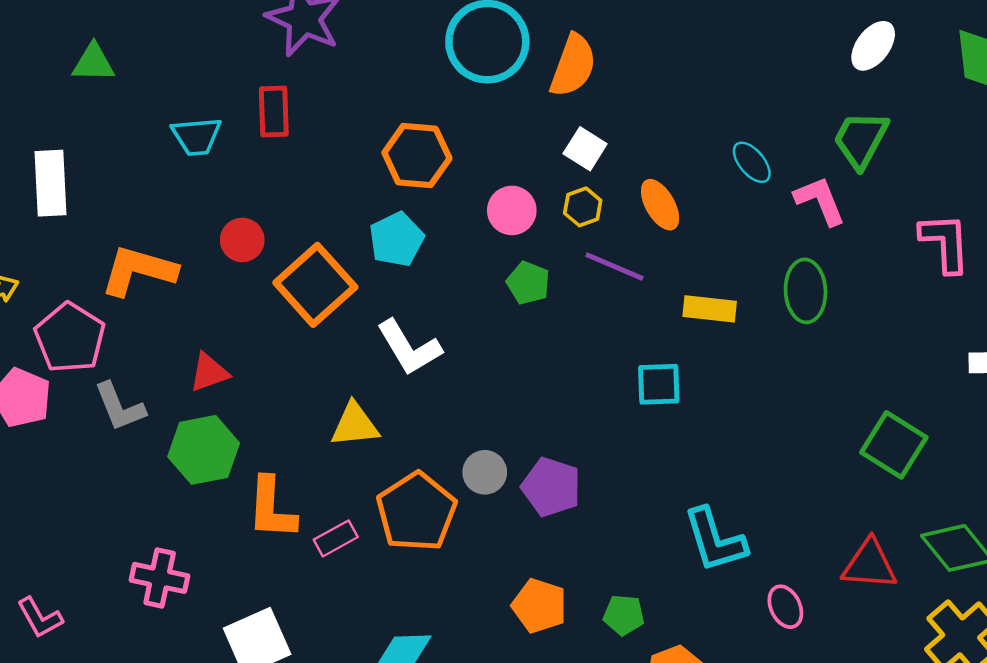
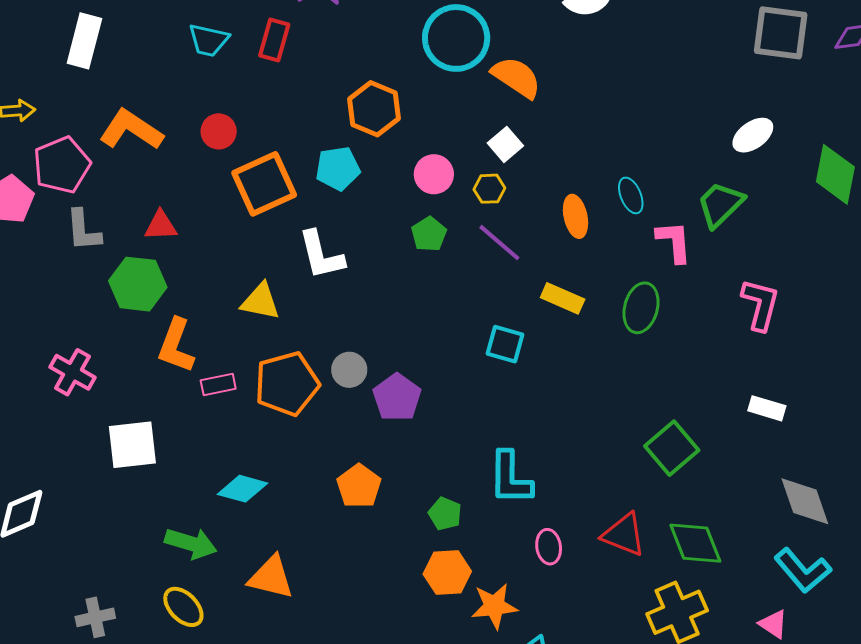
orange semicircle: (573, 66) -> (516, 77), turned -94
orange ellipse: (660, 205) -> (576, 216), moved
green pentagon: (624, 615) -> (445, 514), moved

